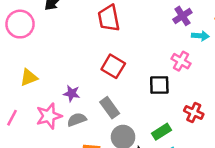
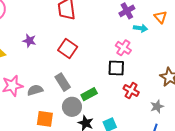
black square: (159, 85) -> (116, 68), moved
purple star: (72, 93) -> (29, 41), moved
green rectangle: (161, 132) -> (89, 94), moved

